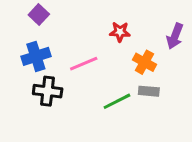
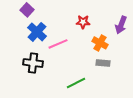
blue cross: (36, 56) -> (37, 32), moved, turned -30
green line: (117, 101) -> (76, 83), moved

